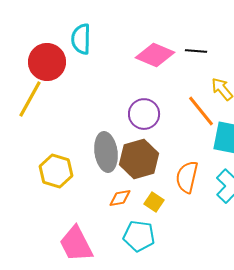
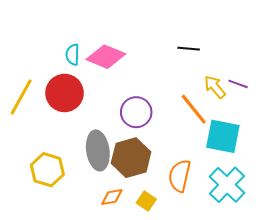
cyan semicircle: (81, 39) -> (73, 55), moved, size x0.7
pink diamond: (155, 55) -> (106, 57), moved
red circle: (47, 62) -> (65, 93), moved

